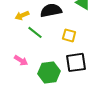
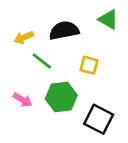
black square: (76, 62) -> (99, 119), moved, turned 35
green hexagon: (49, 72) -> (61, 97), moved

